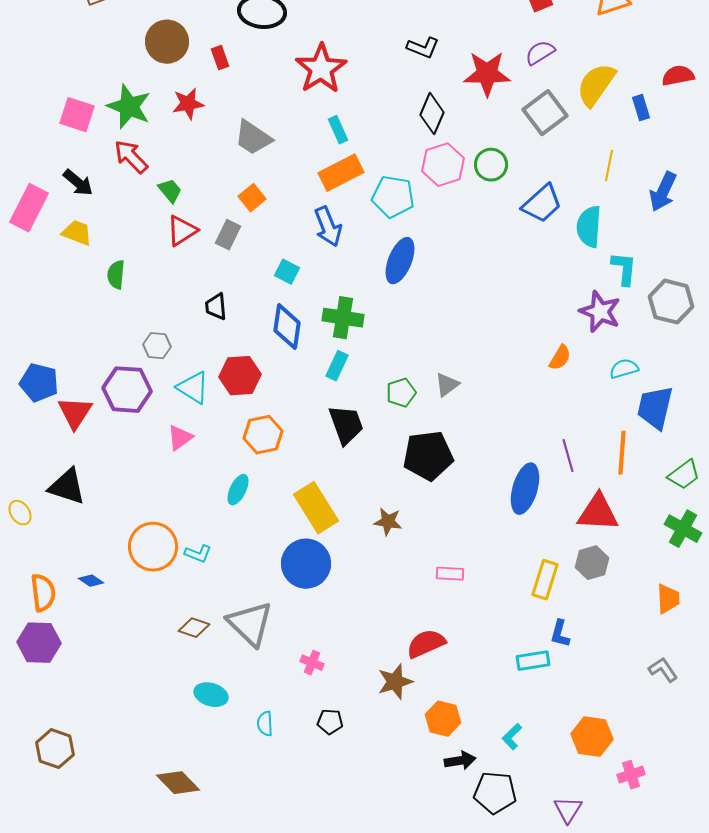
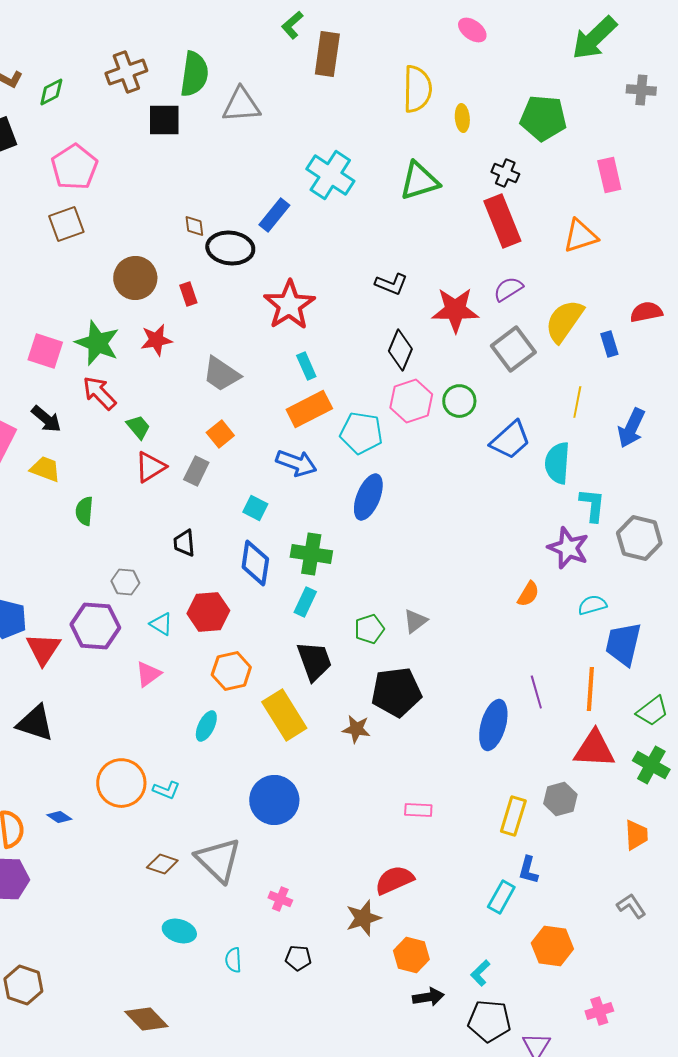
blue arrow: (328, 227) -> (296, 463), turned -48
cyan triangle: (193, 388) -> (161, 624), size x0.7
yellow rectangle: (316, 508) -> (284, 715), moved
red triangle: (598, 513) -> (594, 749), moved
brown star: (388, 522) -> (356, 729), moved
cyan rectangle: (533, 661) -> (501, 897), turned -52
orange hexagon: (592, 737) -> (552, 946), moved
black pentagon: (495, 793) -> (489, 1021), moved

